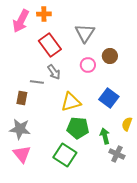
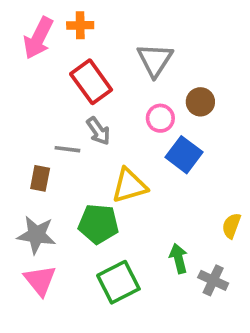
blue square: (109, 98) -> (184, 155), moved
green pentagon: (78, 128) -> (98, 224), moved
green arrow: (105, 136) -> (179, 259), moved
green square: (65, 155) -> (118, 282), turned 30

